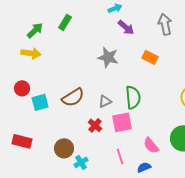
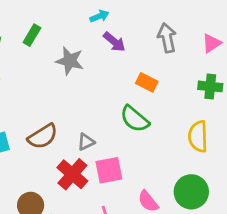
gray star: (108, 57) -> (70, 61), moved
green semicircle: (133, 97) -> (135, 119), moved, turned 135
red cross: (95, 125) -> (72, 174), size x1.6

